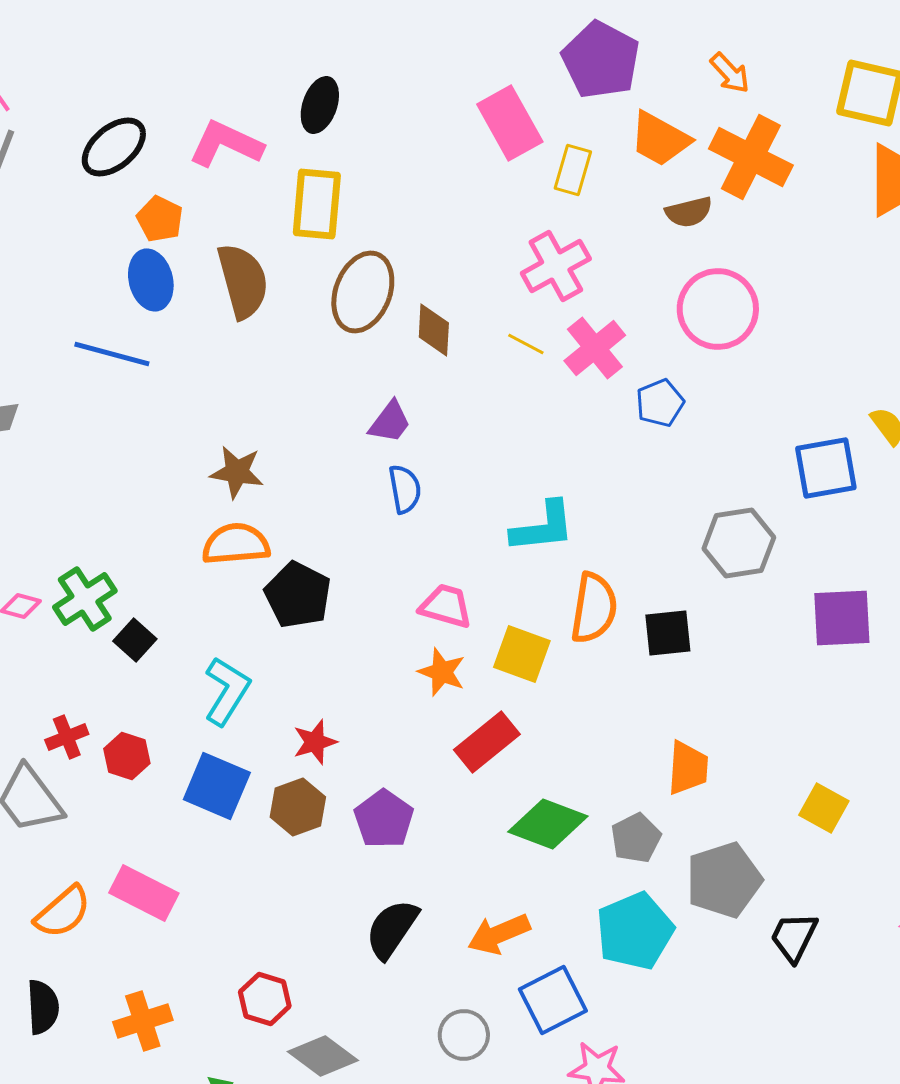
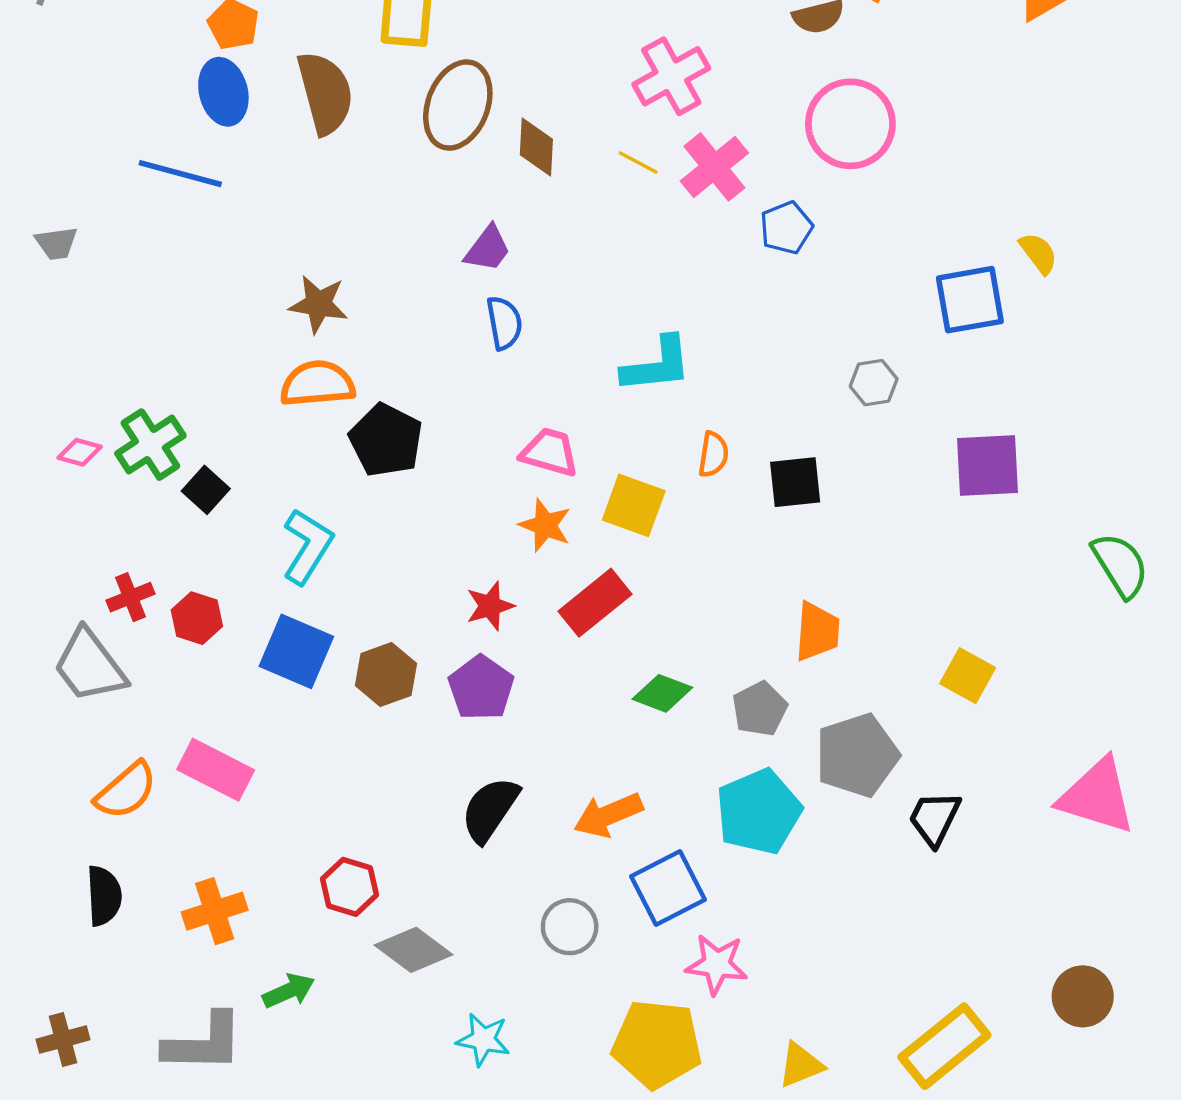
gray hexagon: (739, 543) -> (874, 383), size x0.6
orange semicircle: (594, 608) -> (713, 454), size x0.6
red star: (315, 742) -> (490, 606), moved
green diamond: (548, 824) -> (662, 693), size x0.7

